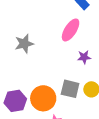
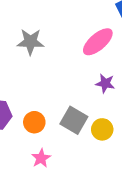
orange circle: (43, 98) -> (34, 122), size x0.6

